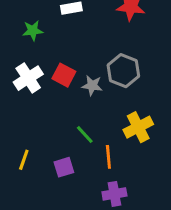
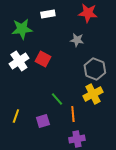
green star: (33, 30) -> (22, 29), size x1.5
gray hexagon: (123, 71) -> (95, 69), moved
gray star: (92, 85) -> (77, 40), moved

